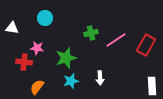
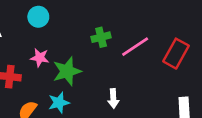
pink star: (37, 48) -> (40, 58), moved
cyan star: (71, 81) -> (59, 103), moved

